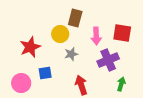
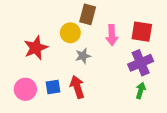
purple cross: (108, 60) -> (141, 63), moved
blue square: (45, 73) -> (53, 87), moved
red arrow: (81, 85) -> (77, 87), moved

